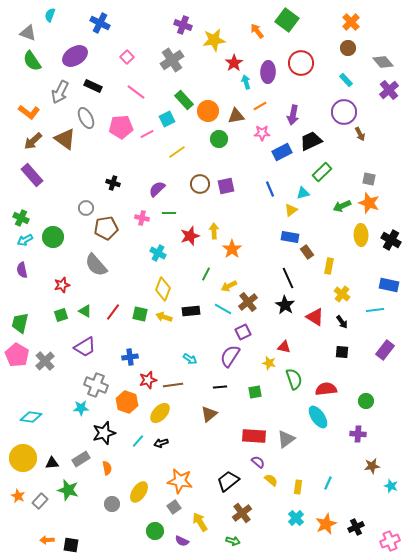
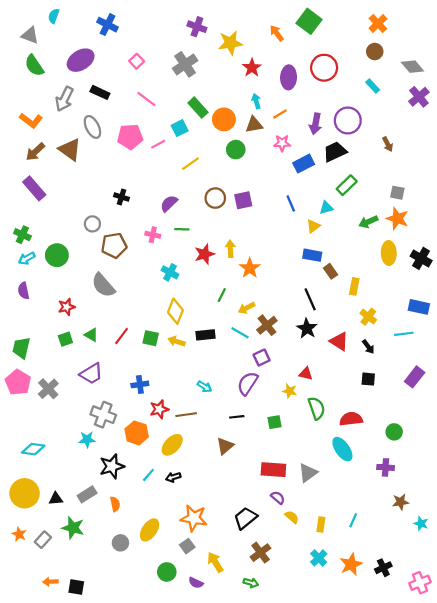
cyan arrow: (246, 82) -> (256, 101), moved
purple circle: (344, 112) -> (348, 120), moved

